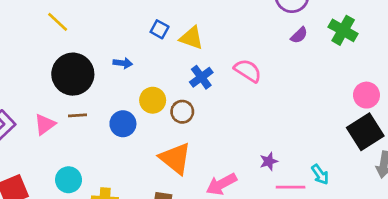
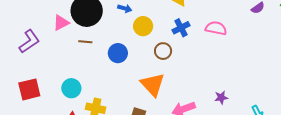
pink semicircle: (248, 71) -> (216, 28), turned -30
yellow circle: (153, 100) -> (143, 26), moved
pink triangle: (45, 124) -> (61, 23), moved

